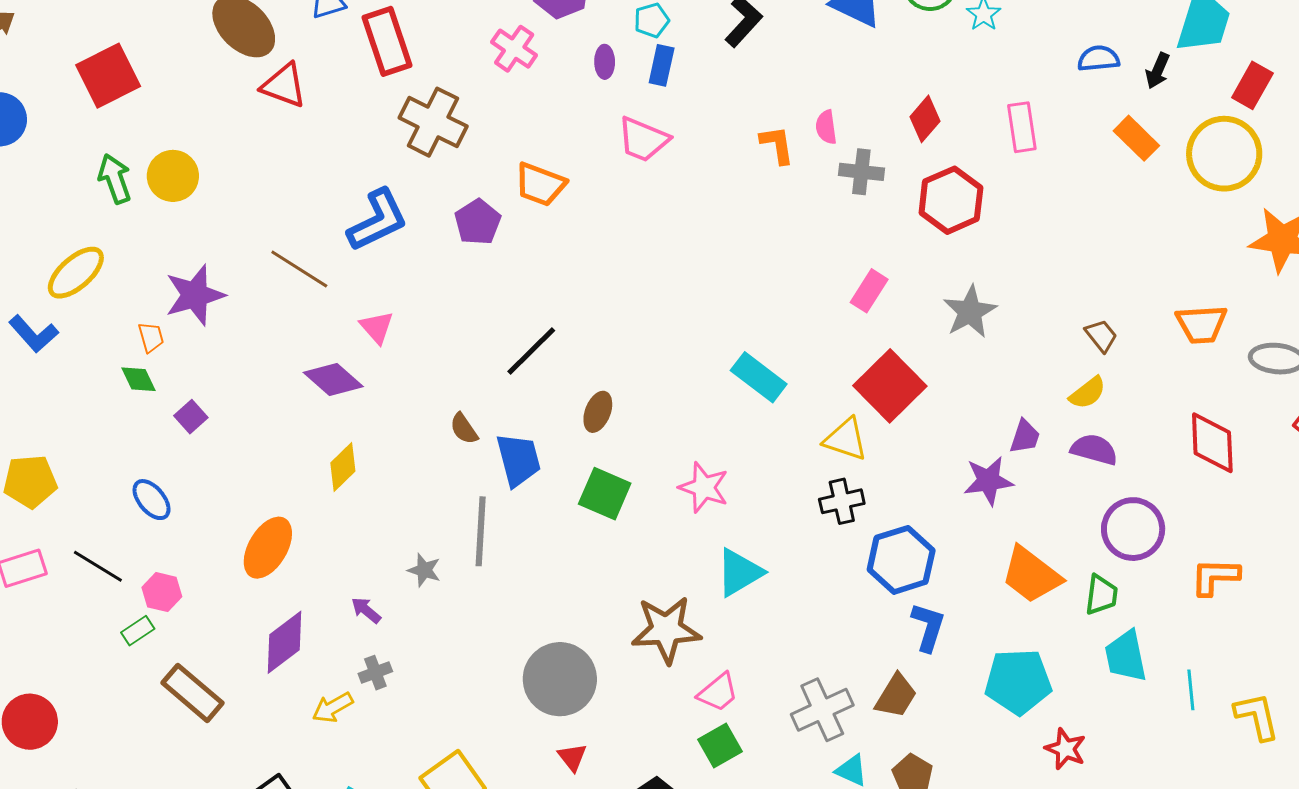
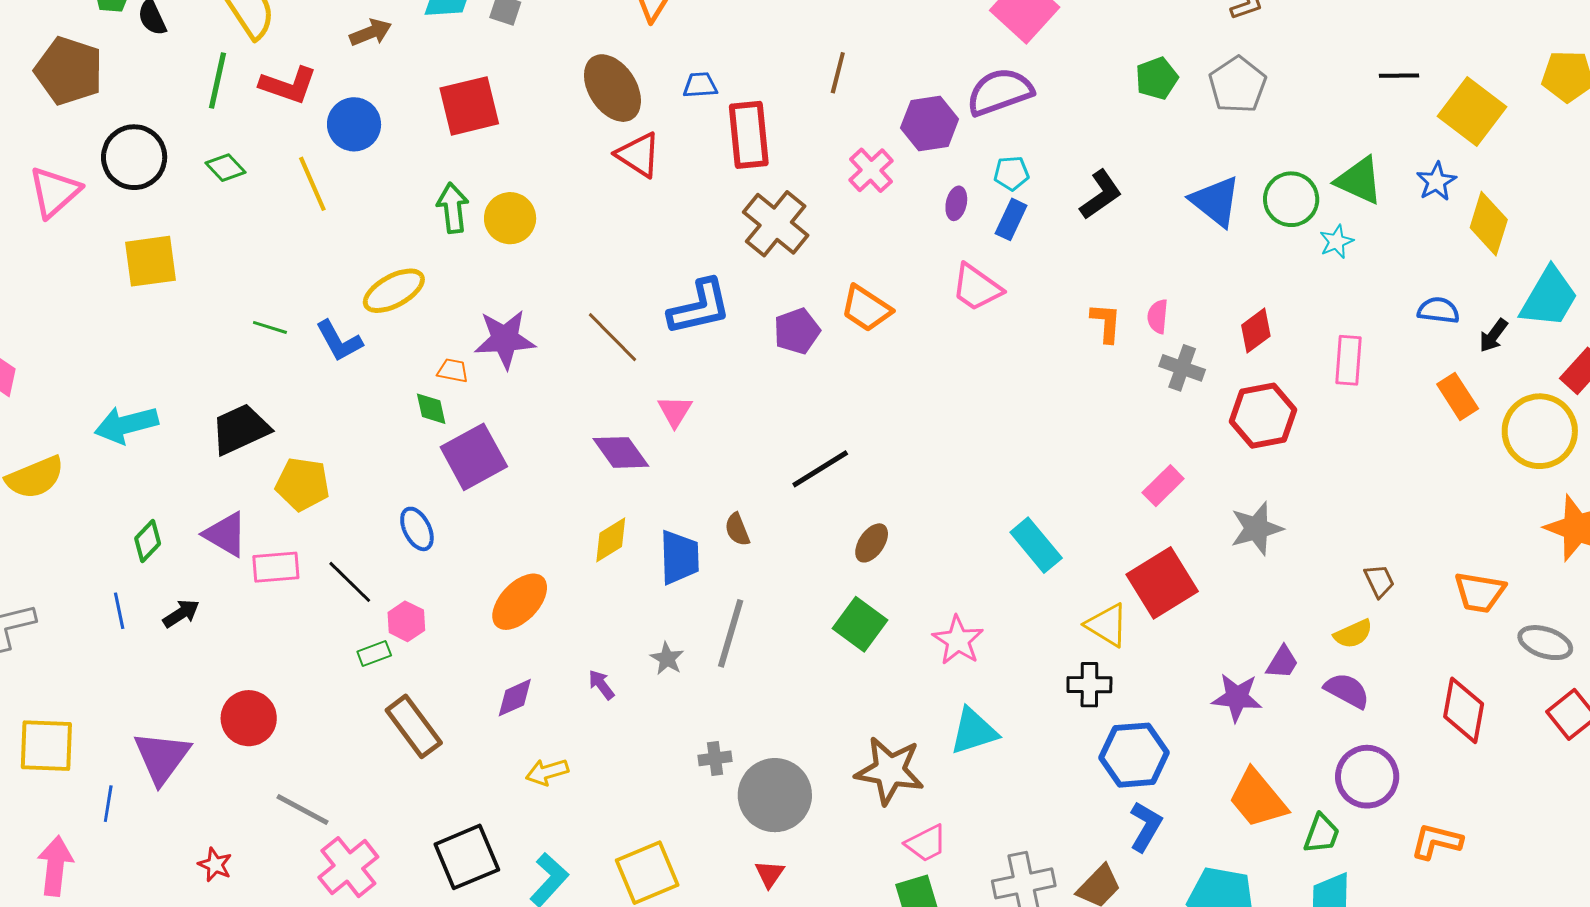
orange trapezoid: (151, 337) -> (453, 371), turned -76
purple square: (191, 417) -> (474, 457), size x2.0
blue trapezoid: (518, 460) -> (679, 557), moved
purple diamond: (285, 642) -> (515, 698), size x0.7
gray cross: (375, 673) -> (715, 758), moved

